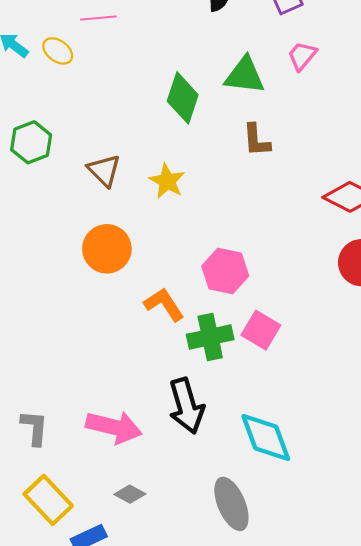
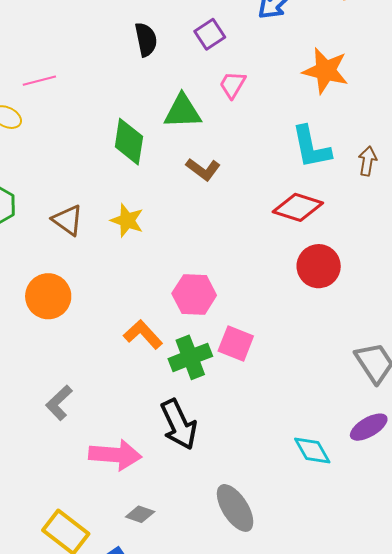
brown L-shape: (256, 140) -> (203, 169), turned -40
orange circle: (107, 249) -> (48, 296), moved
gray L-shape: (34, 428) -> (59, 403), moved, turned -129
cyan diamond: (266, 437) -> (312, 451), moved, size x0.7

